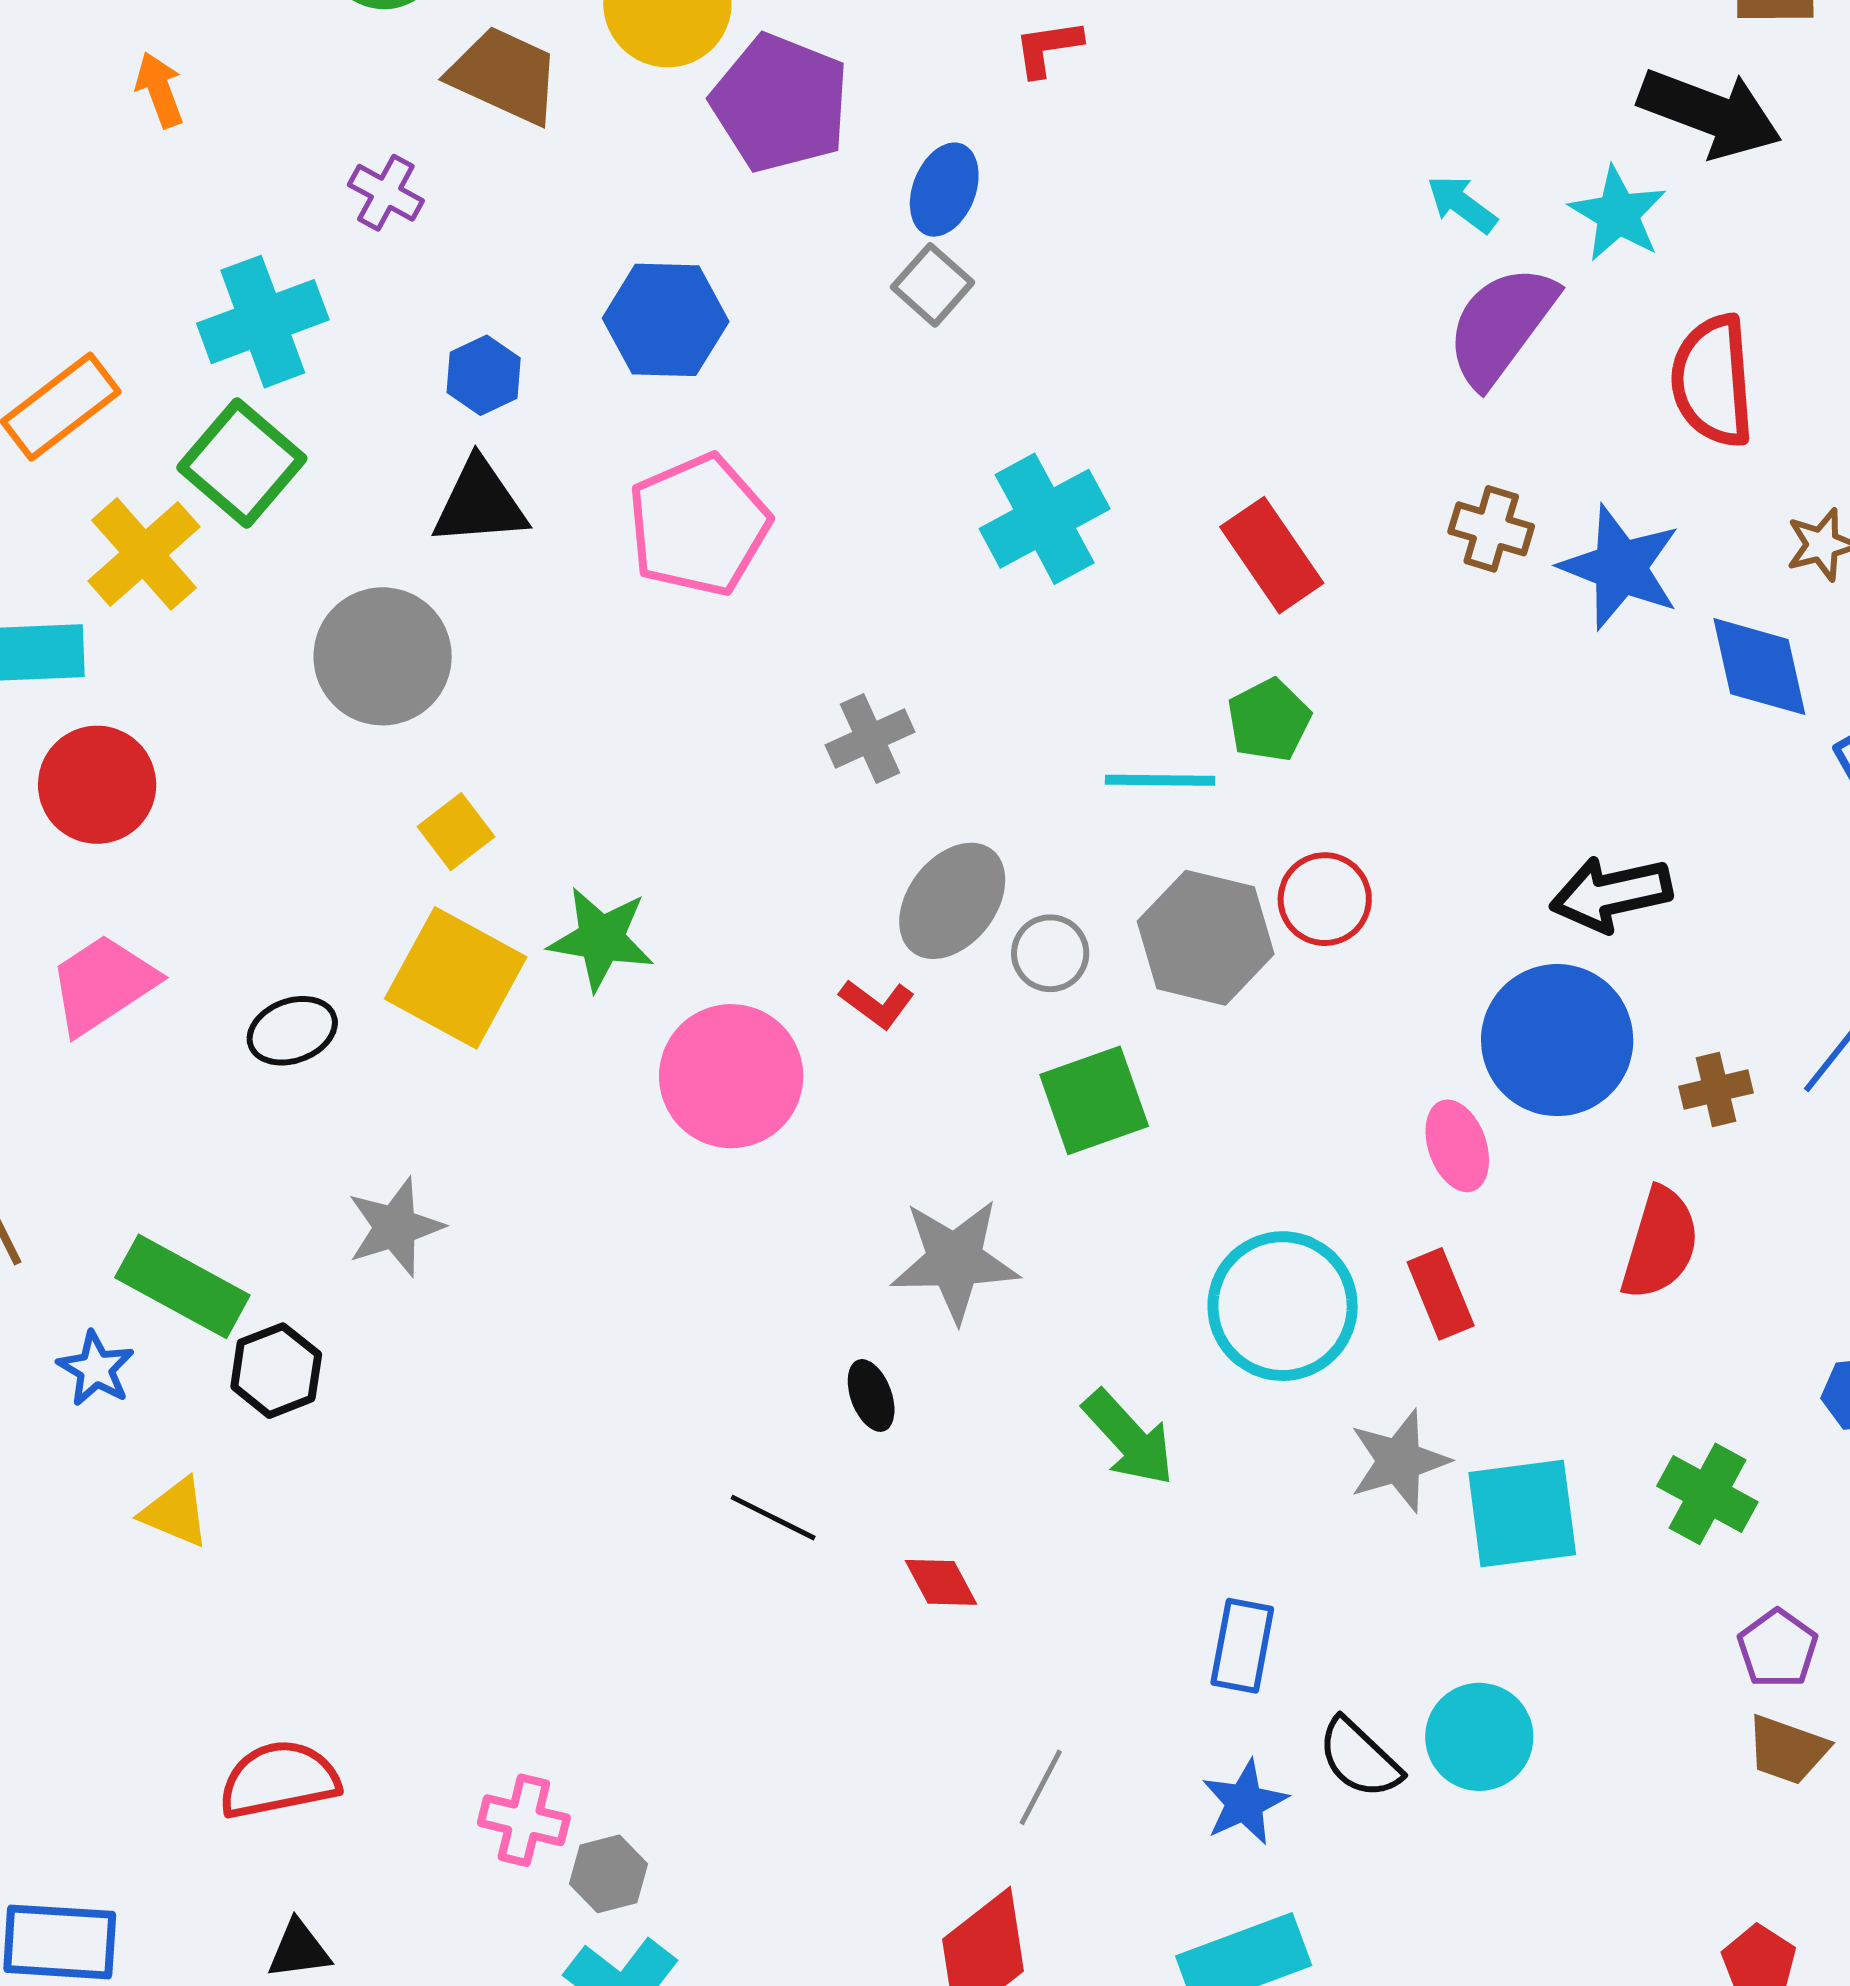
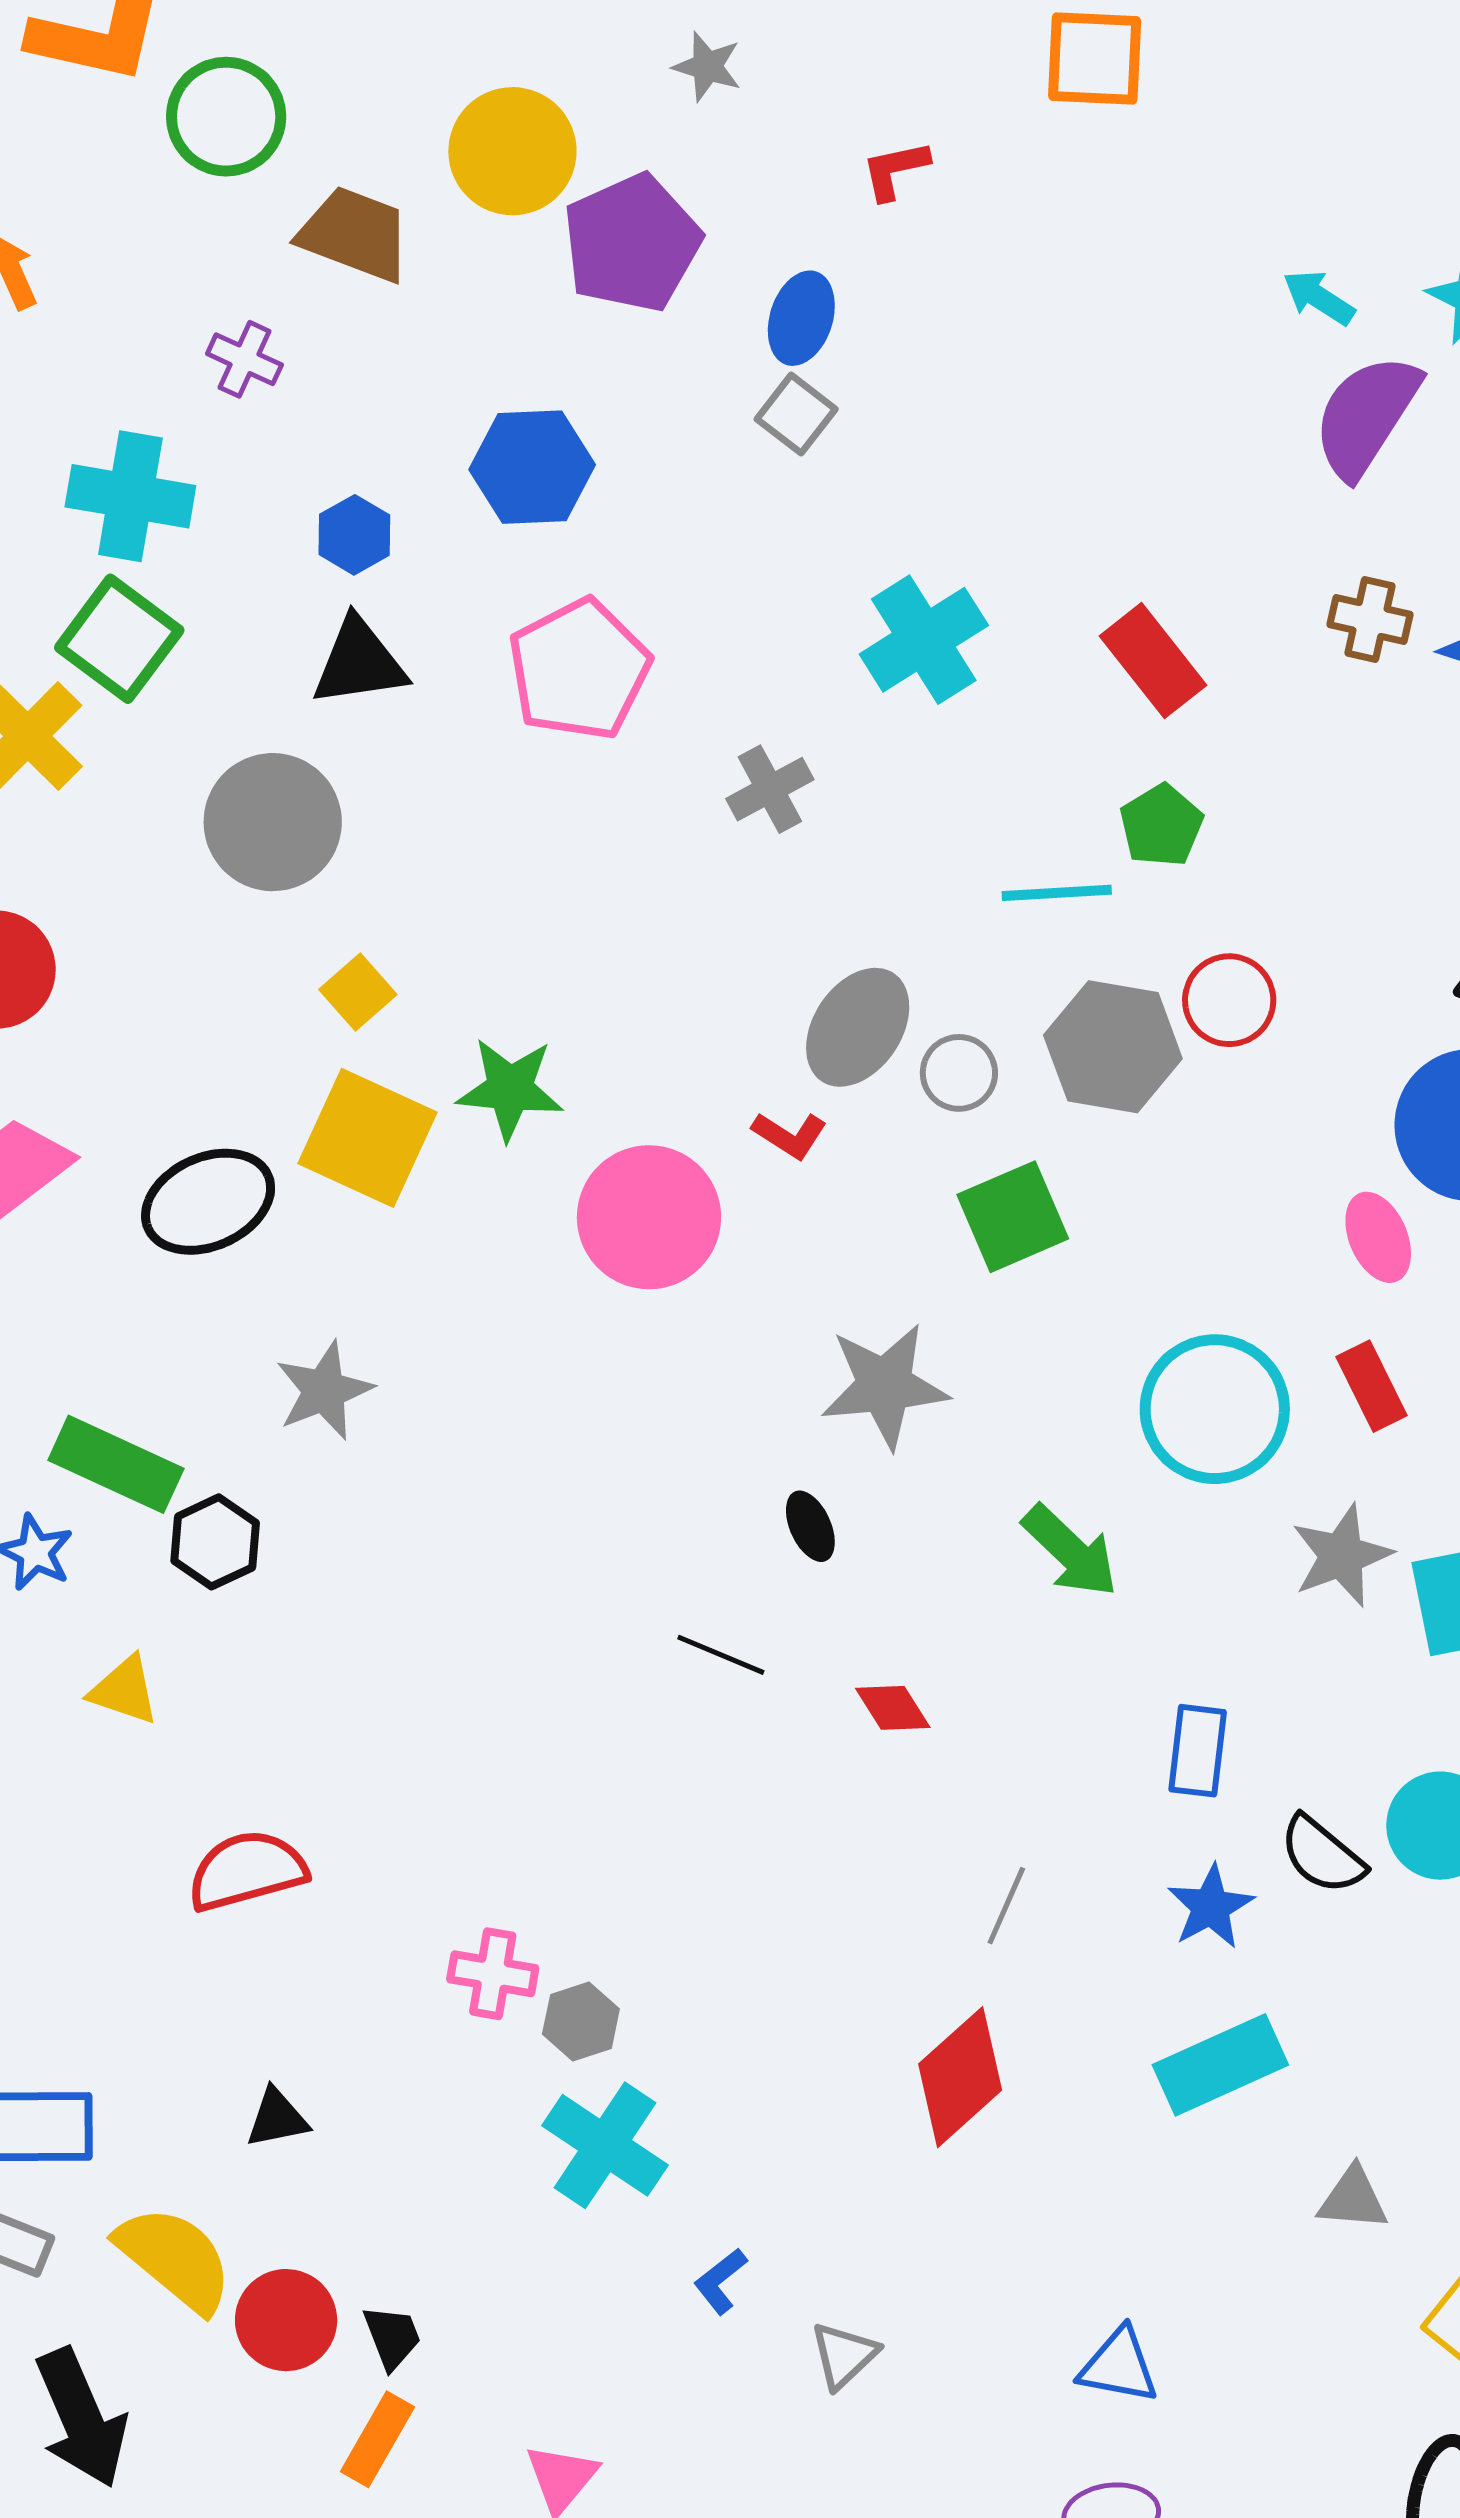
purple pentagon: (780, 103) -> (632, 243), turned 30
cyan cross: (263, 322) -> (130, 496), turned 34
gray cross: (870, 739) -> (770, 789), moved
black ellipse: (292, 1031) -> (208, 1202), size x1.5
red semicircle: (279, 1780) -> (247, 1871), moved

